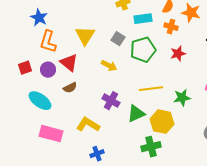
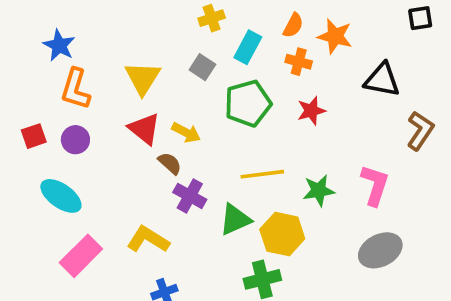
cyan rectangle: (143, 19) -> (248, 47), turned -54
gray square: (118, 39) -> (202, 67), moved
red triangle: (69, 63) -> (144, 129), moved
brown semicircle: (70, 88) -> (170, 163), moved, turned -112
pink rectangle: (51, 134) -> (81, 256), turned -60

